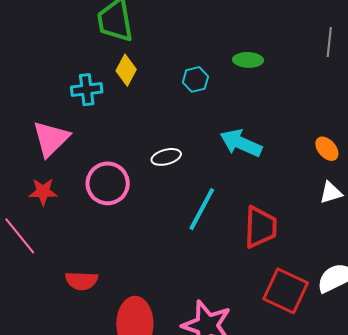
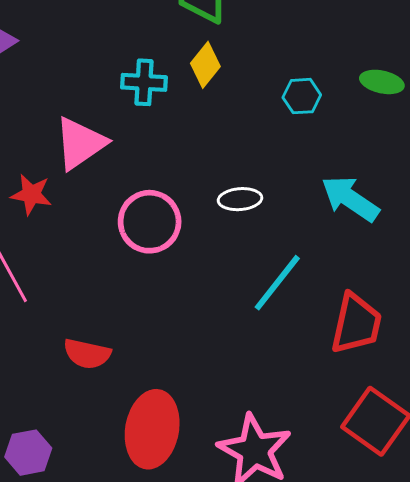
red star: (43, 192) -> (31, 194), moved

